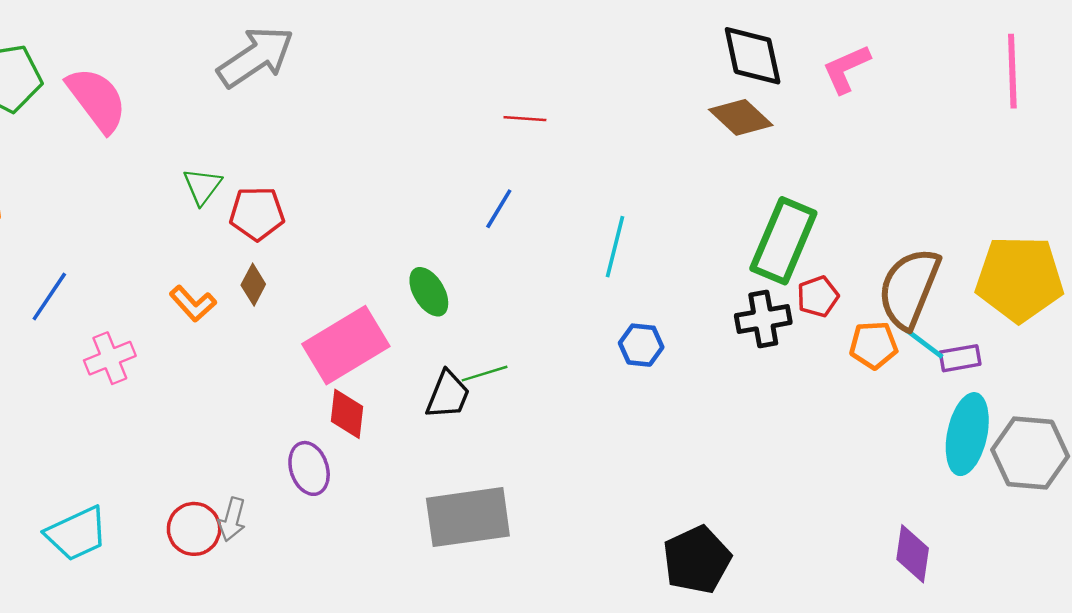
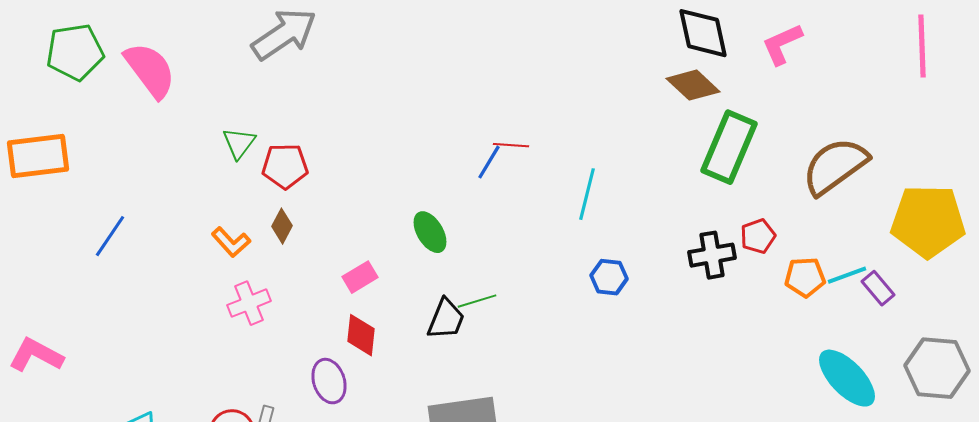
red line: (525, 119) -> (511, 145), moved
green rectangle: (783, 241) -> (729, 147), moved
brown semicircle: (909, 288) -> (835, 166), moved, turned 32
cyan line: (923, 343) -> (847, 275), turned -57
pink rectangle: (346, 345) -> (360, 277), size x0.5
pink cross: (110, 358) -> (249, 303), moved
purple rectangle: (960, 358) -> (878, 288), turned 60
cyan ellipse: (967, 434) -> (847, 378), moved, turned -56

